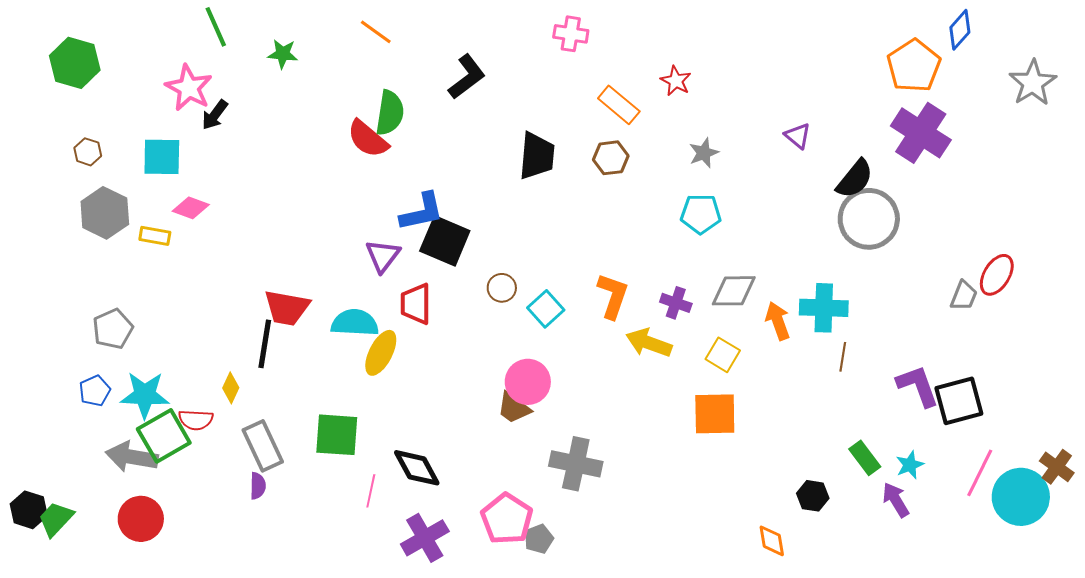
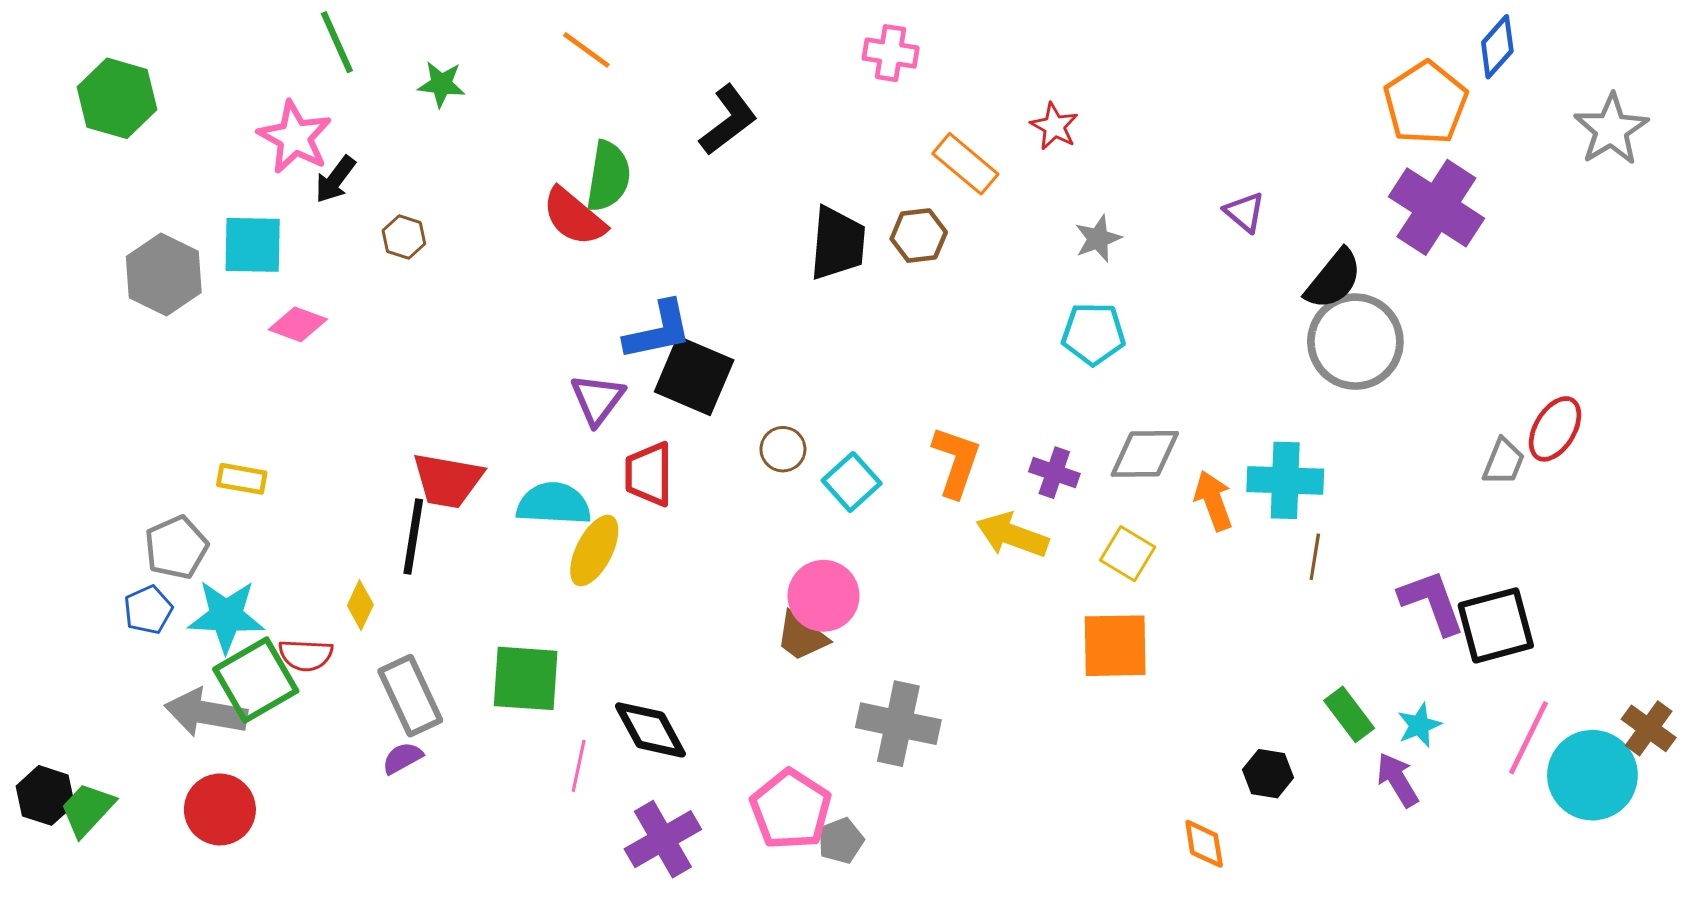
brown hexagon: (88, 152) -> (404, 237), moved
brown hexagon: (611, 158) -> (919, 236), moved
gray hexagon: (105, 213) -> (164, 275), moved
yellow rectangle: (155, 236) -> (242, 479), moved
gray pentagon: (113, 329) -> (176, 547), moved
purple semicircle: (258, 486) -> (402, 758), turned -120

